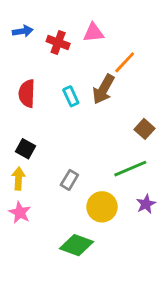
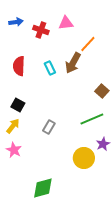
yellow arrow: (18, 179) -> (13, 126), turned 35
yellow circle: (102, 207) -> (84, 158), moved
green diamond: (76, 245) -> (43, 188), moved, turned -35

